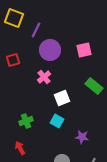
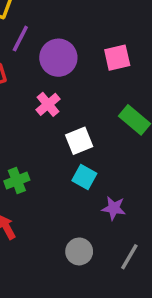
purple line: (36, 30) -> (20, 39), moved
cyan square: (57, 121) -> (84, 177), moved

